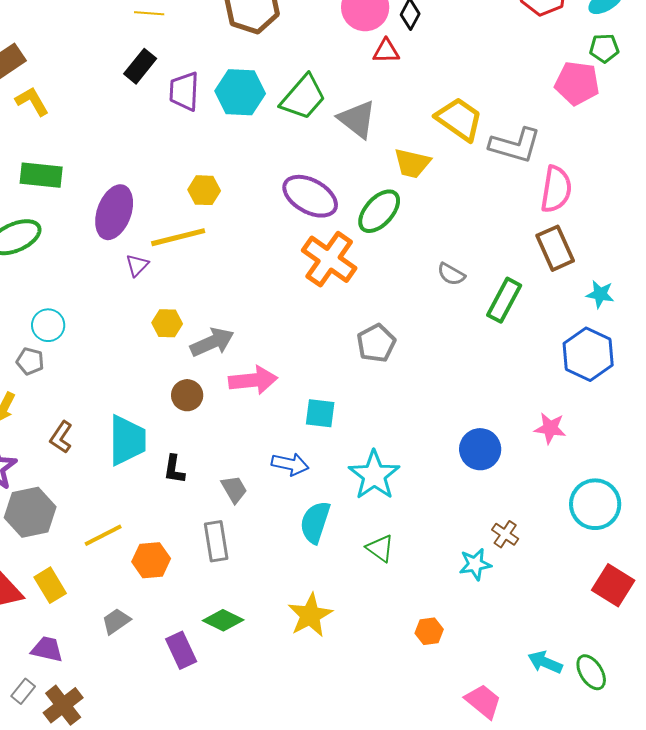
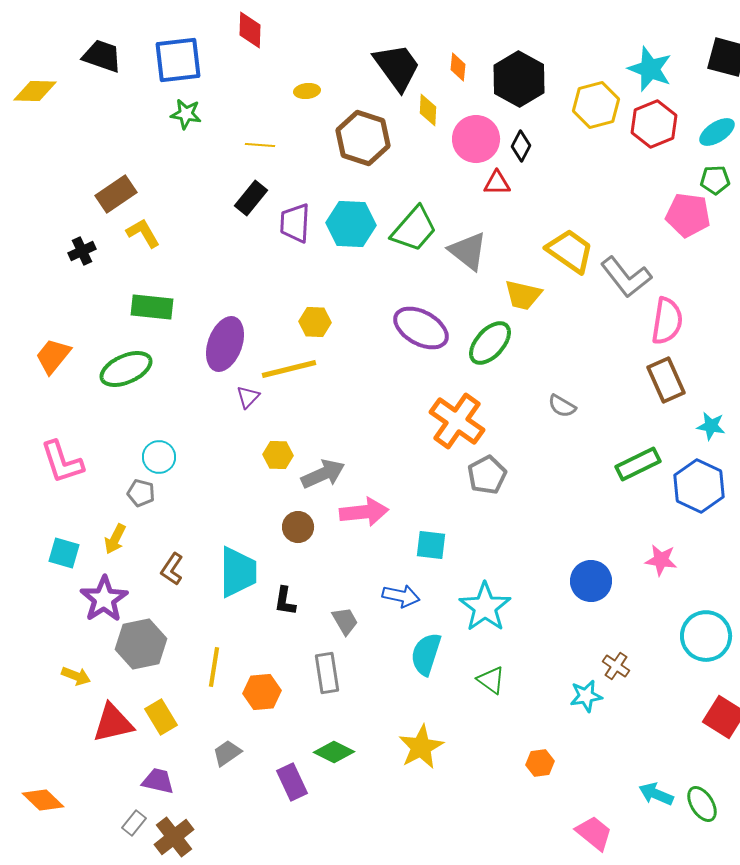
gray L-shape: (515, 145) -> (626, 277), turned 36
orange cross: (329, 259) -> (457, 421), moved
green rectangle: (504, 300) -> (638, 464), moved, turned 36
yellow line: (103, 535) -> (214, 667), turned -54

